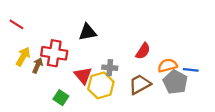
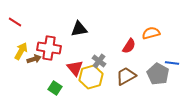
brown arrow: (38, 65) -> (34, 59), turned 48
orange semicircle: (167, 65) -> (151, 33), moved
gray cross: (110, 68) -> (99, 61), turned 32

